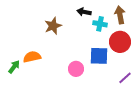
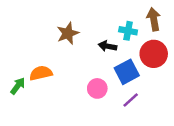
black arrow: (84, 12) -> (108, 46), moved
blue square: (99, 56) -> (127, 72), turned -30
purple line: (125, 78) -> (131, 100), moved

